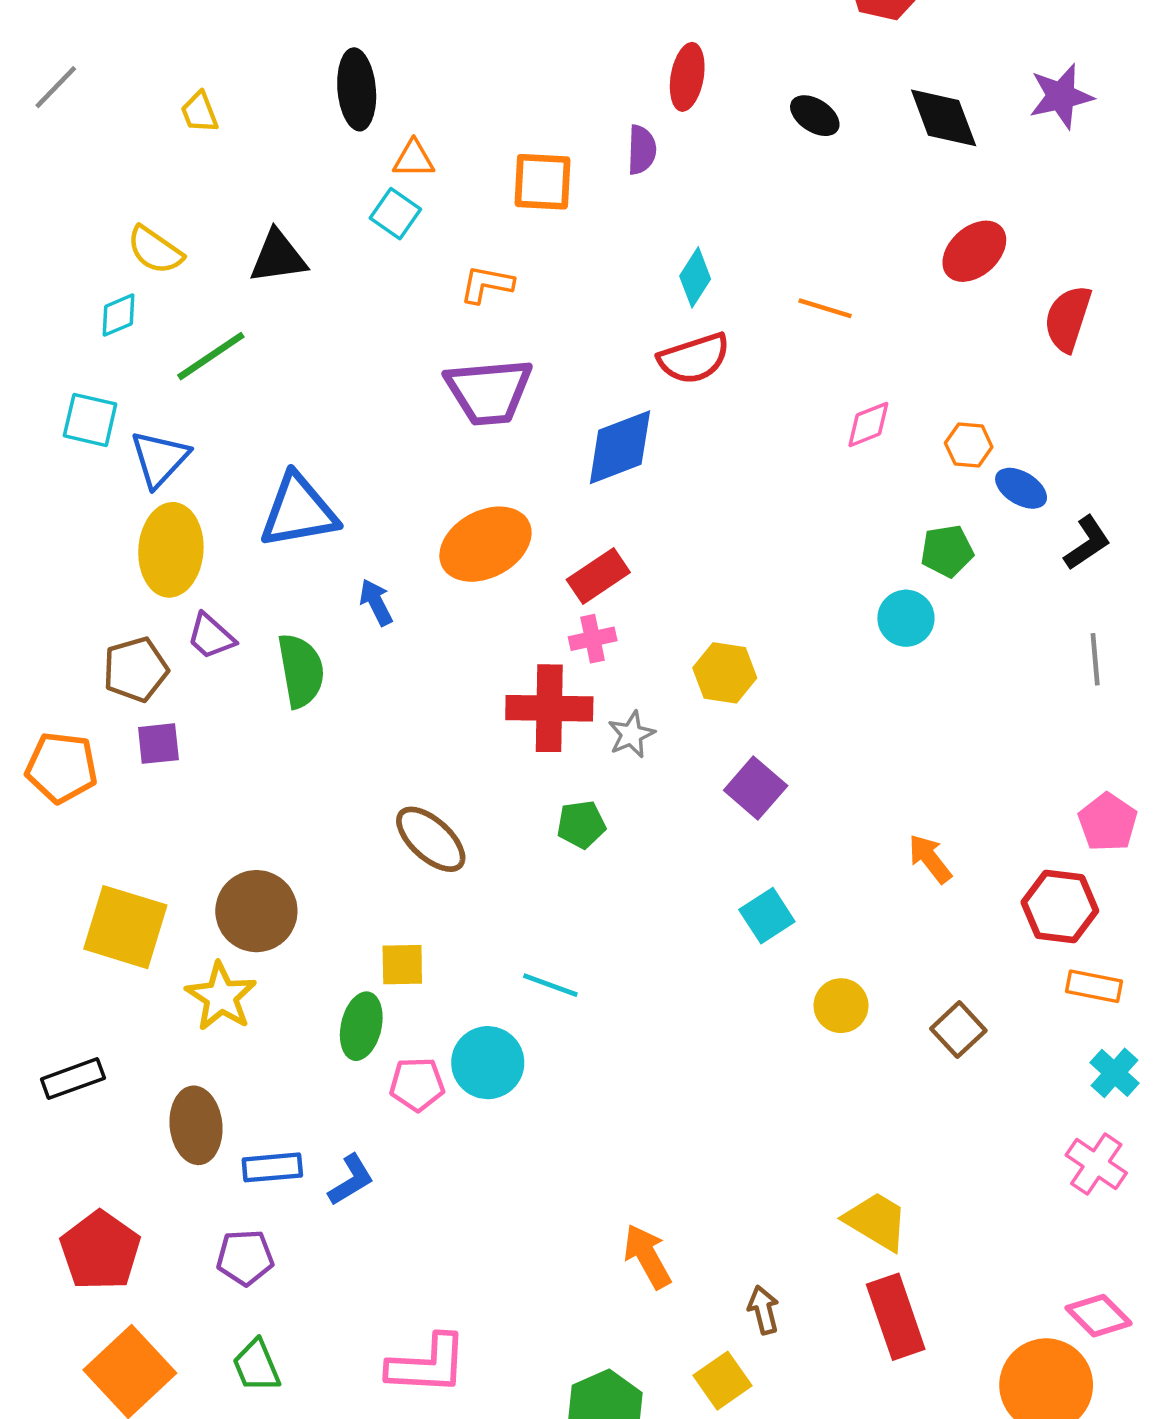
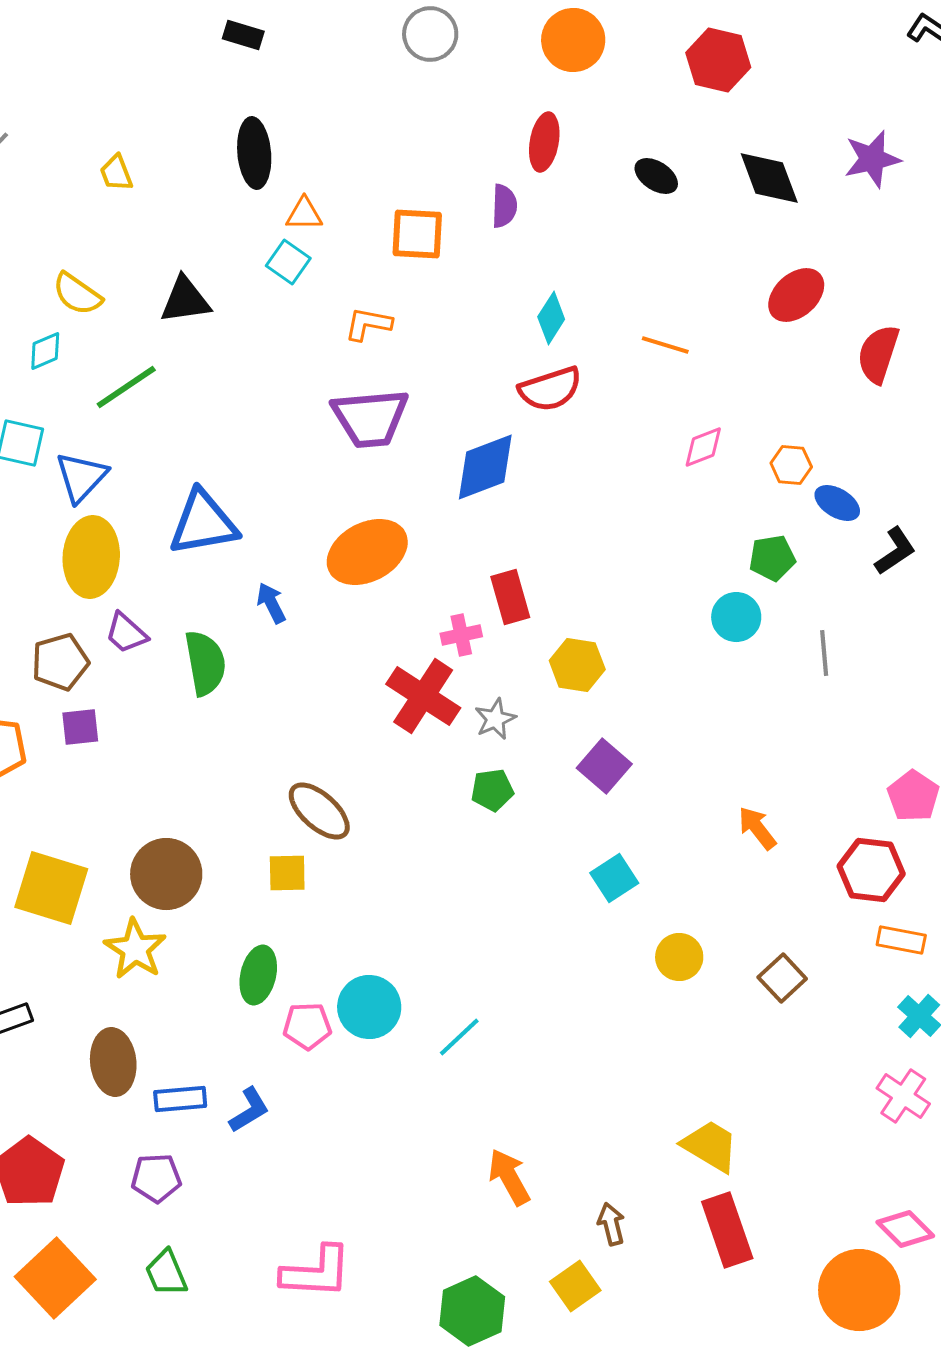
red rectangle: (598, 576) -> (510, 597), moved, turned -72
gray line: (1095, 659) -> (824, 653), moved
red cross: (549, 708) -> (423, 696), turned 32
green pentagon: (581, 824) -> (492, 790), moved
yellow square: (402, 965) -> (287, 873), moved
cyan line: (550, 985) -> (459, 1037), moved, turned -63

